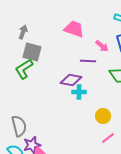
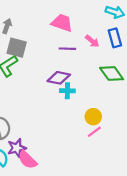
purple line: (88, 61) -> (67, 49), moved
pink line: (108, 138) -> (94, 132), moved

